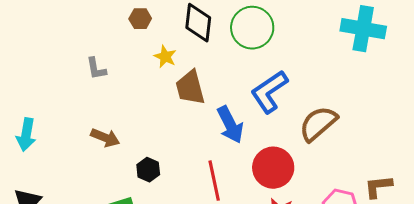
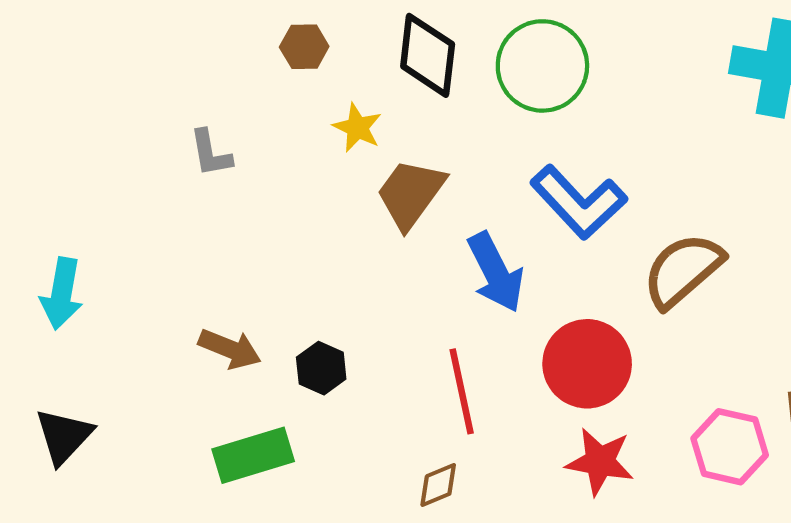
brown trapezoid: (190, 88) -> (411, 194), turned 51
blue L-shape: (269, 92) -> (579, 202), turned -99
brown arrow: (105, 138) -> (230, 349), moved

